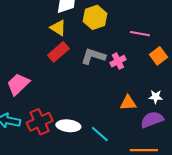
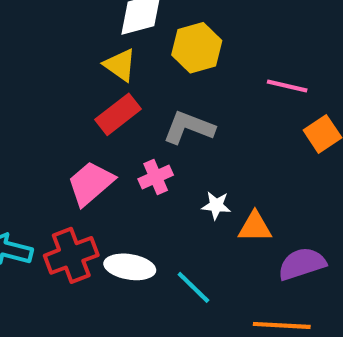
pink cross: (118, 61) -> (156, 177), moved
pink trapezoid: (18, 84) -> (91, 183), moved
white star: (156, 97) -> (216, 205), moved

